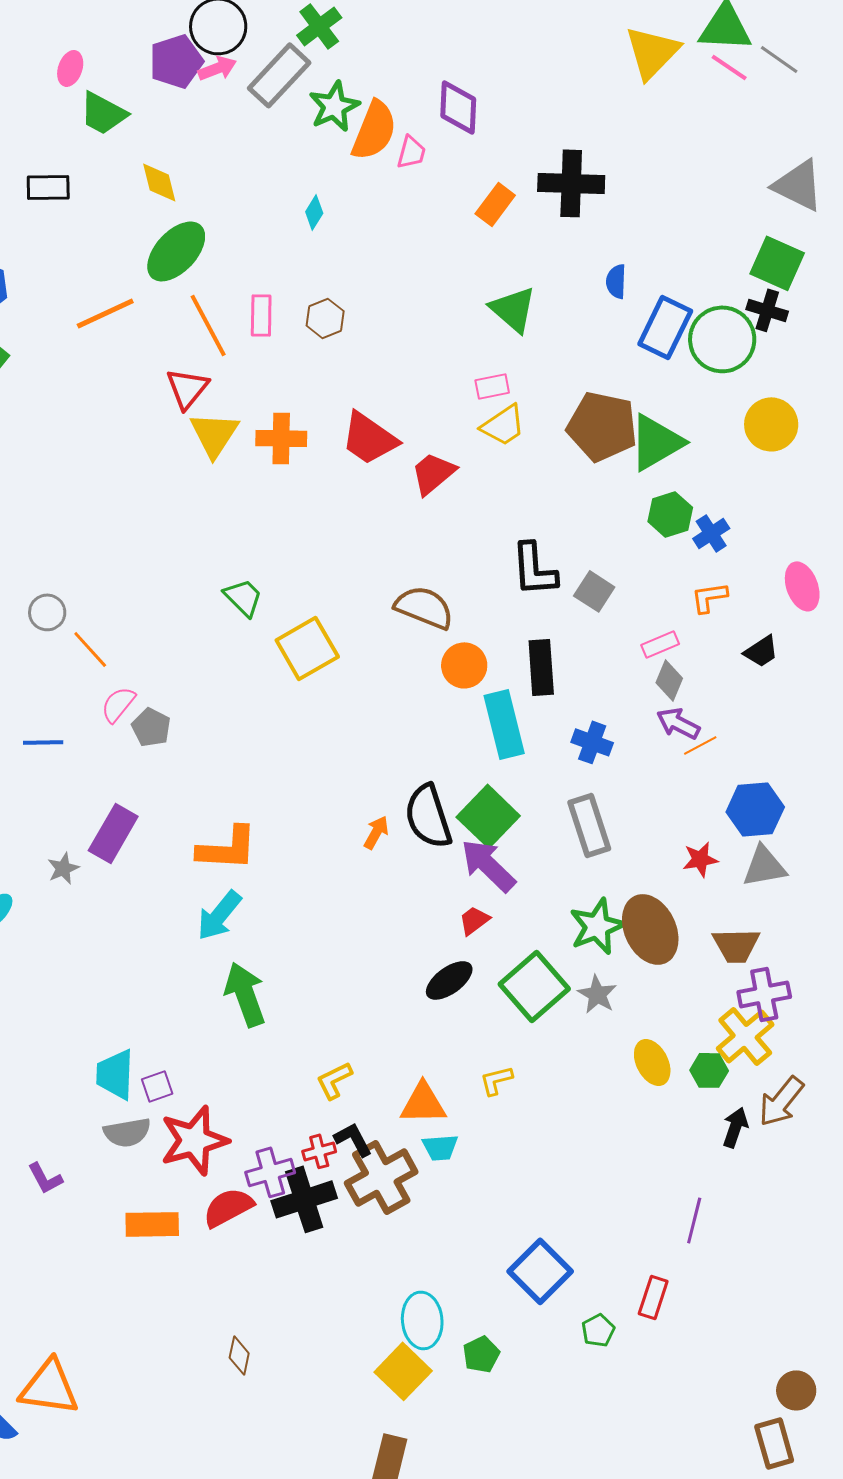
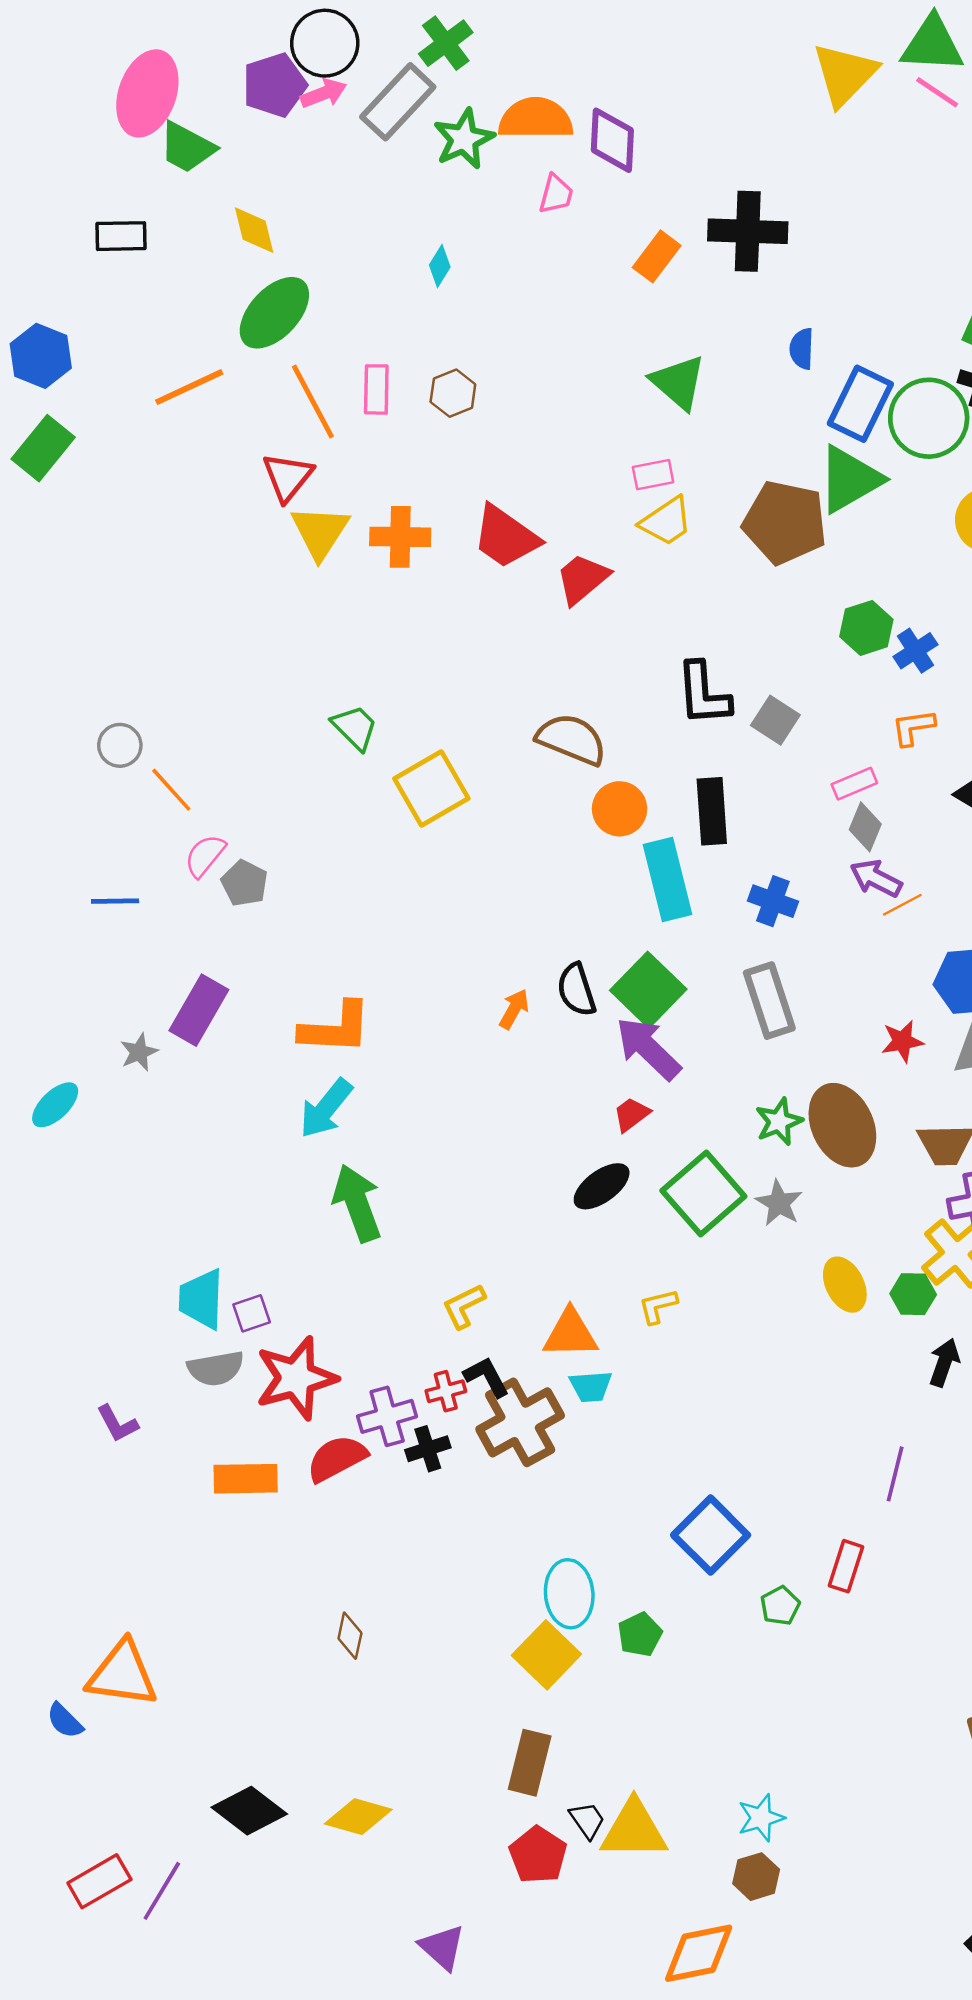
pink ellipse: (70, 68) -> (147, 93), size x2.0
orange semicircle: (374, 130) -> (536, 119), moved, turned -112
green triangle: (656, 442) -> (850, 479), moved
black semicircle: (428, 816) -> (576, 990), size x0.7
green star: (597, 926) -> (779, 1122), size x0.7
black cross: (304, 1199) -> (428, 1449), size x0.6

